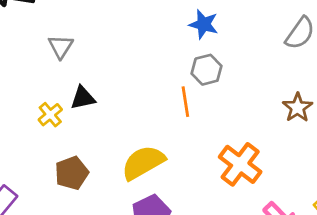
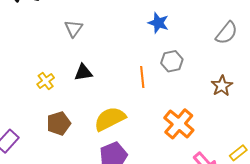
gray triangle: (61, 47) -> (74, 29), moved
gray hexagon: (207, 70) -> (172, 61), moved
black triangle: (83, 98) -> (83, 72), moved

